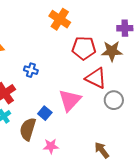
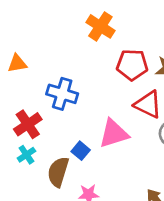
blue cross: (31, 70) -> (62, 94), size x1.6
pink triangle: (70, 100) -> (114, 134), turned 30

